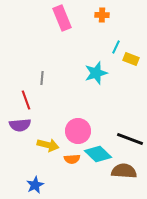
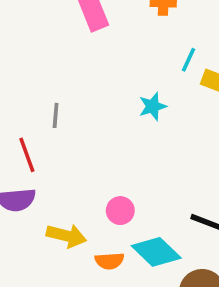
cyan star: (96, 73) -> (153, 106), size x0.7
pink circle: (78, 131) -> (120, 211), size x0.6

